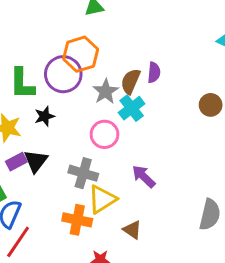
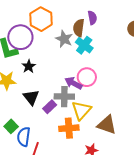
purple circle: (63, 74) -> (20, 37), moved
pink circle: (104, 134) -> (87, 77), moved
purple rectangle: (16, 162) -> (50, 107), moved
purple arrow: (144, 176) -> (73, 83), moved
brown triangle: (132, 230) -> (107, 125), size x1.5

